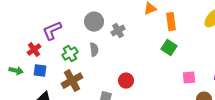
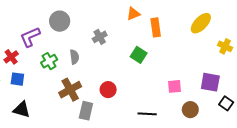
gray circle: (94, 22) -> (60, 21), moved
green square: (169, 48) -> (139, 55), moved
brown cross: (72, 81) -> (70, 90), moved

